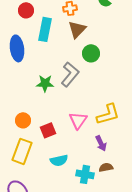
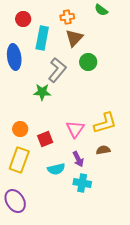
gray L-shape: (70, 74) -> (57, 70), moved
purple arrow: (101, 143) -> (78, 159), moved
brown semicircle: (106, 167) -> (103, 150), moved

